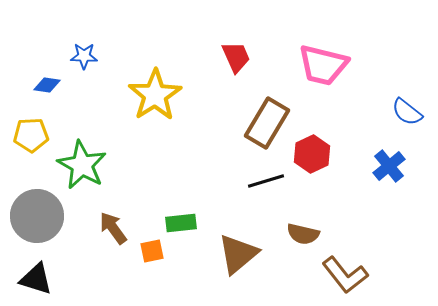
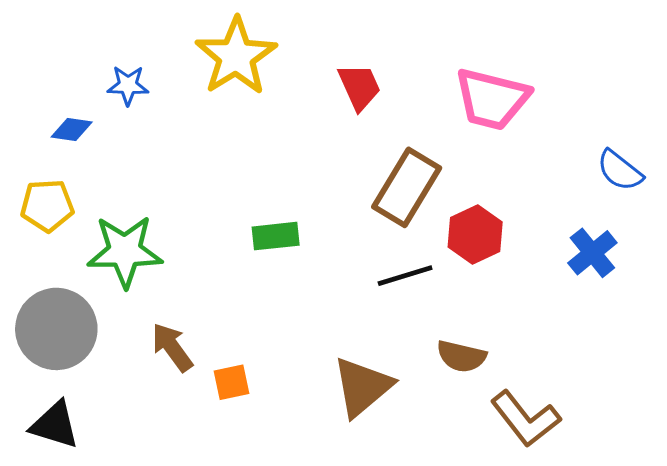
yellow star: (155, 95) -> (236, 56), moved
green star: (82, 165) -> (125, 251), turned -30
green rectangle: (181, 223) -> (276, 236), moved

